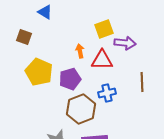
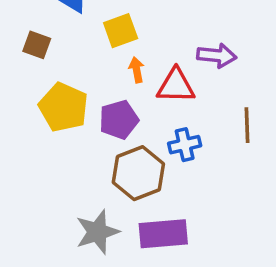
yellow square: (104, 29) -> (121, 31), moved

